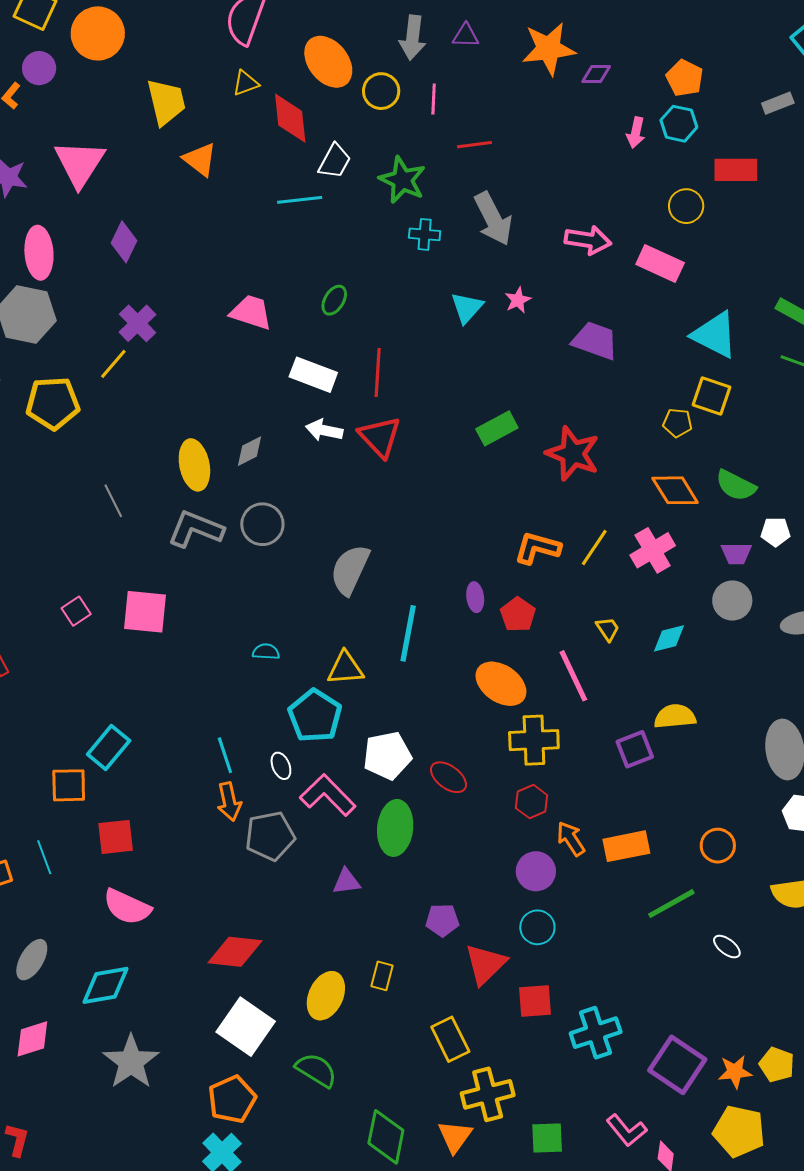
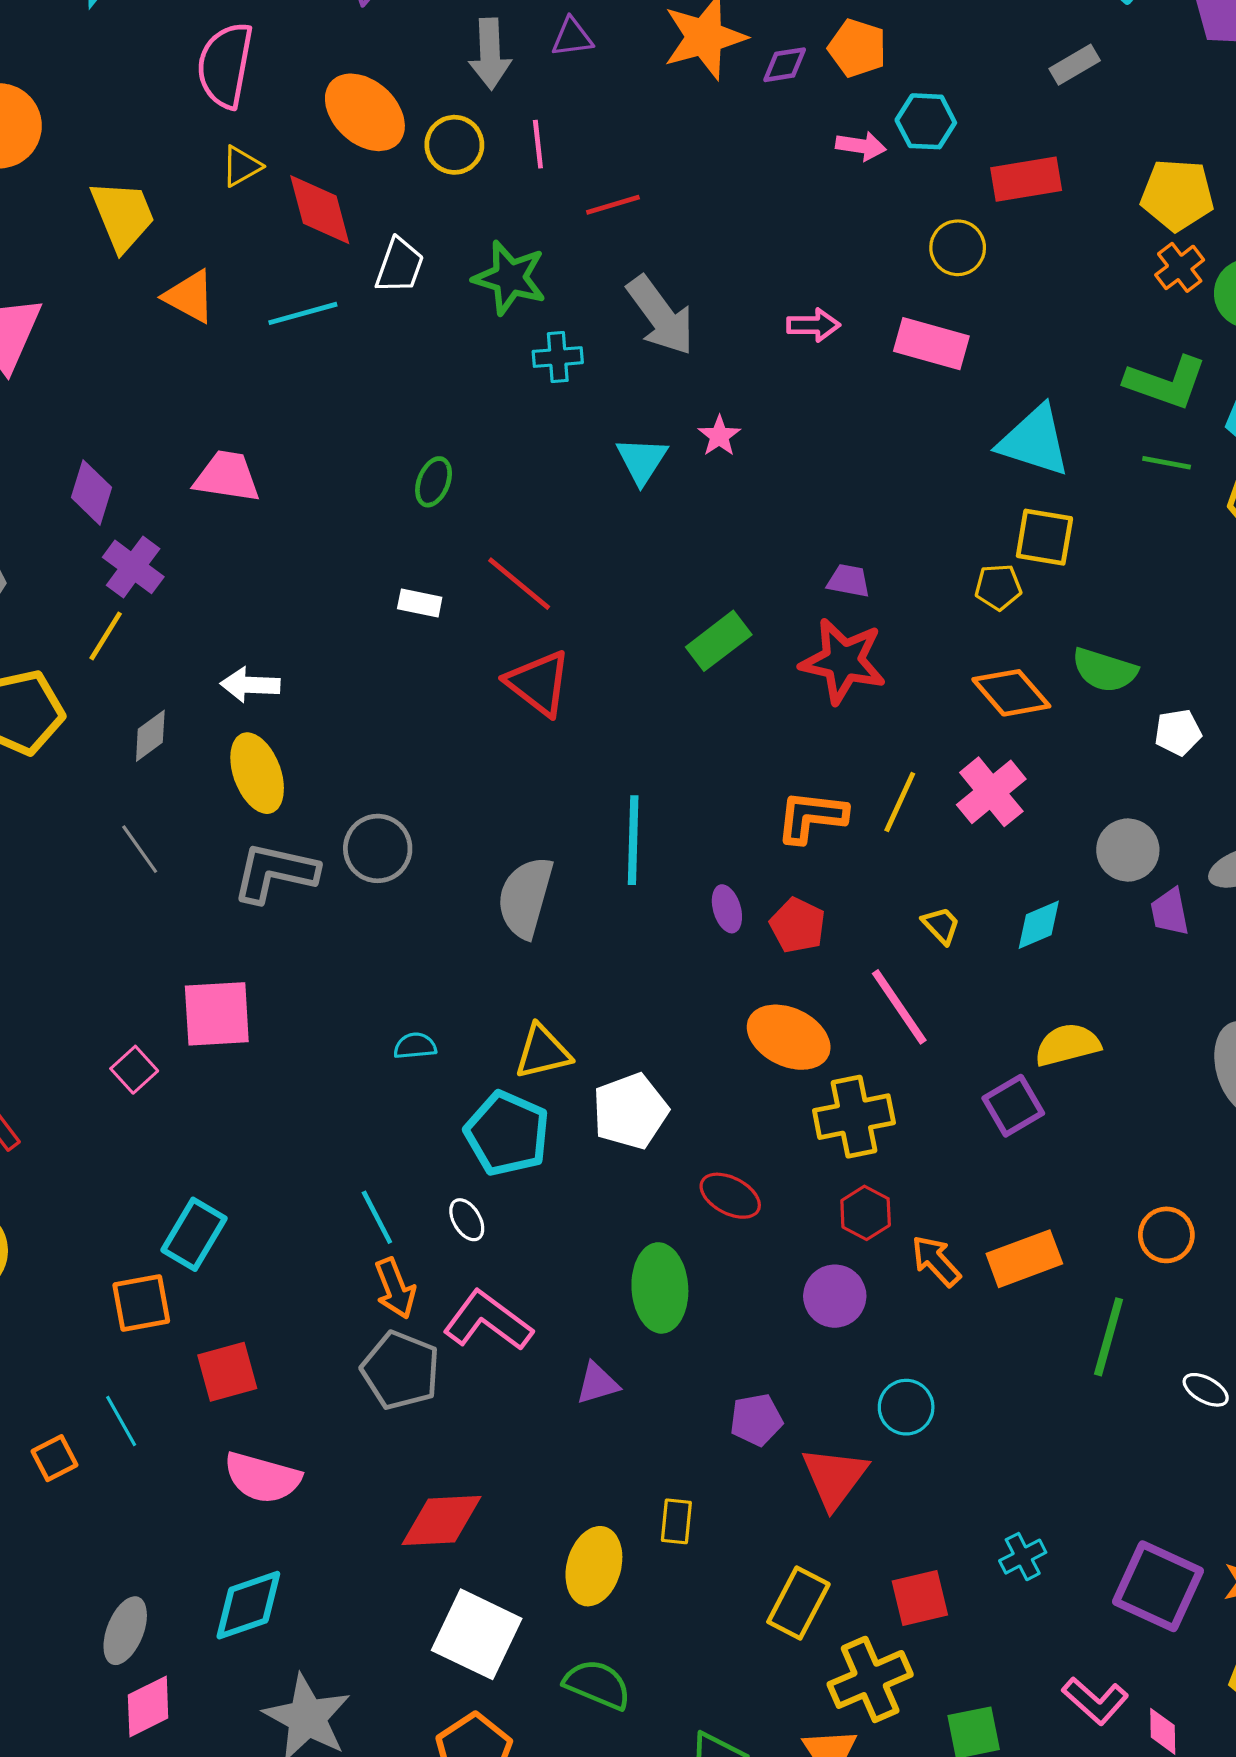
orange pentagon: (685, 78) -> (857, 48), moved
pink arrow: (636, 133) -> (861, 146), turned -84
cyan line: (300, 200) -> (303, 313), moved
pink arrow: (588, 240) -> (813, 325), size x0.7
purple diamond: (124, 242) -> (91, 492), moved
pink trapezoid: (251, 312) -> (227, 477), moved
purple trapezoid: (595, 341) -> (849, 581), moved, size x0.6
red line: (378, 372) -> (519, 584), turned -45
white rectangle: (313, 375) -> (420, 603), size x0.6
white arrow: (324, 430) -> (250, 685), moved
gray diamond: (250, 451) -> (150, 736), moved
purple trapezoid: (736, 554) -> (1170, 912), moved, turned 88
pink square: (76, 611) -> (134, 1070), moved
cyan line: (408, 633) -> (633, 840), moved
white pentagon: (387, 756) -> (630, 1111), moved
pink L-shape: (328, 795) -> (488, 1321), moved
gray pentagon: (270, 836) -> (401, 1370), moved, turned -30
purple circle: (536, 871) -> (835, 1296), moved
green line: (671, 904) -> (1109, 1337), turned -36
gray ellipse: (32, 960) -> (125, 1631), moved
red square: (535, 1001) -> (920, 1598), moved
cyan cross: (596, 1033) -> (1023, 1557), size x0.6
yellow rectangle: (450, 1039) -> (798, 1603), turned 63

